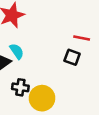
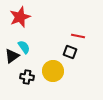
yellow circle: (42, 98) -> (53, 71), moved

